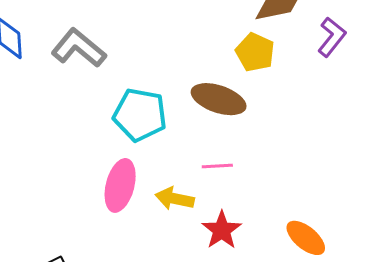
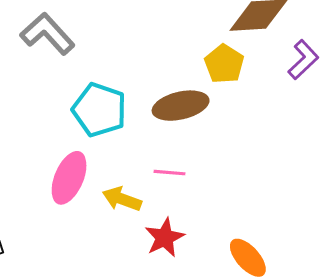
brown ellipse: (219, 99) -> (181, 106), turned -40

